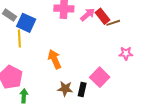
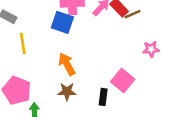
blue square: (26, 23) -> (62, 22), moved
brown star: (65, 89) -> (67, 92), moved

